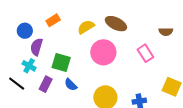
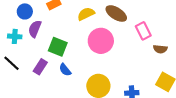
brown semicircle: (166, 32) -> (160, 49), moved
pink rectangle: (145, 53) -> (143, 31), moved
cyan cross: (29, 66) -> (15, 36), moved, turned -32

